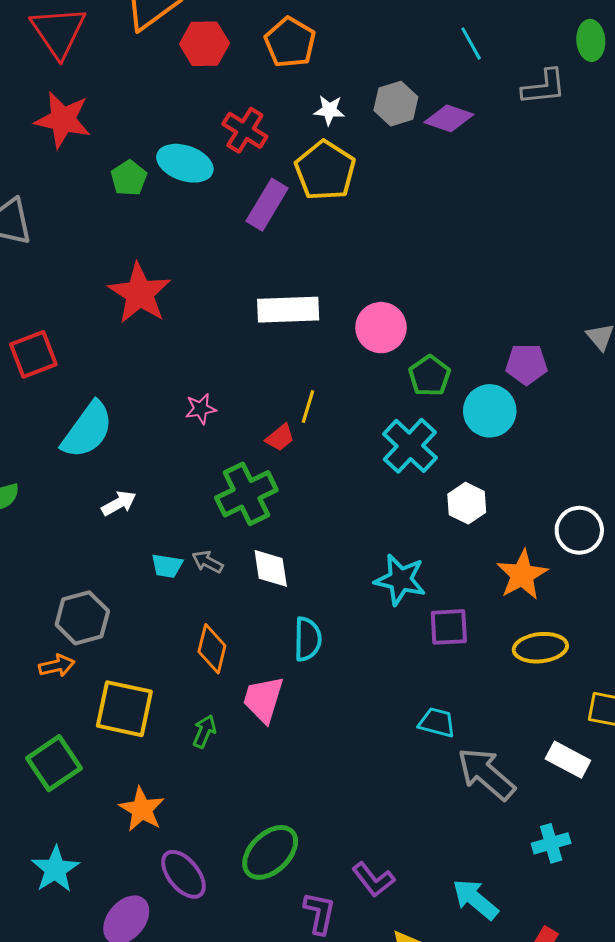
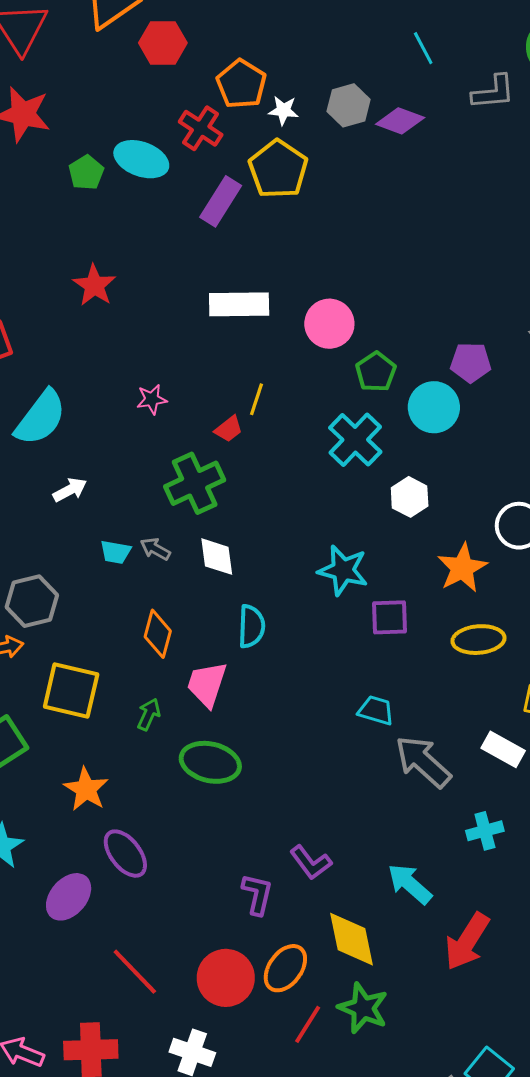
orange pentagon: (290, 42) -> (241, 84), moved
red star: (140, 293) -> (94, 285), size x0.7
green ellipse: (270, 852) -> (210, 762), moved, turned 56

